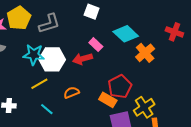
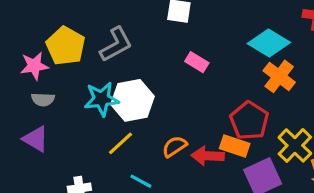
cyan diamond: (126, 34) -> (269, 43), moved
orange cross: (145, 53) -> (279, 76), moved
red arrow: (83, 59) -> (208, 156), moved, turned 30

